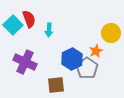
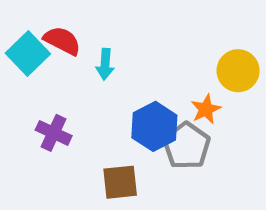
red semicircle: (29, 19) -> (62, 41), turned -42
purple cross: (25, 62) -> (54, 133), size x0.7

